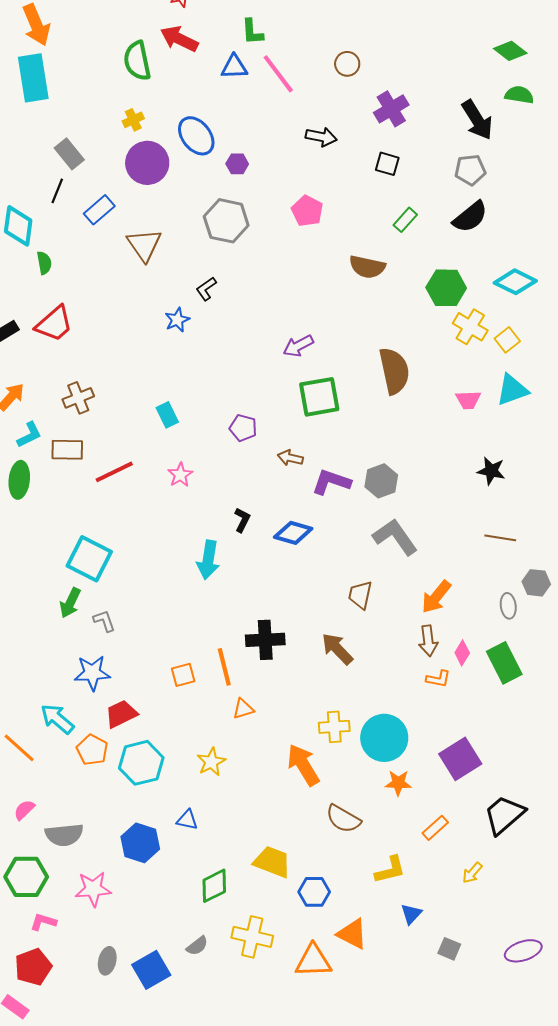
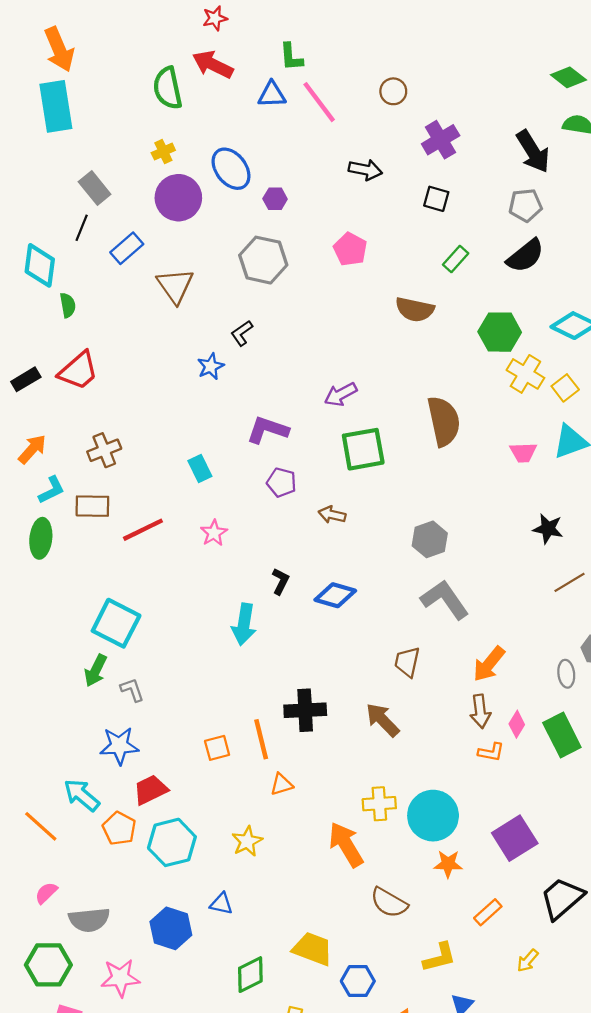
purple L-shape: (331, 482) -> (268, 430), moved
brown line: (500, 538) -> (569, 582), moved, turned -40

